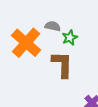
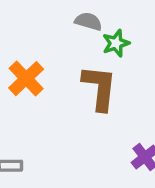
orange cross: (26, 43) -> (26, 79), moved, size x0.7

